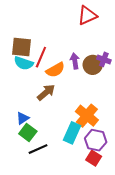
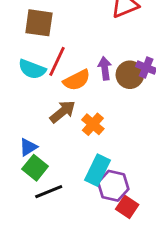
brown square: (21, 47) -> (39, 23), moved
orange cross: (87, 116) -> (93, 124), moved, size x0.7
purple hexagon: (96, 140) -> (113, 186), moved

